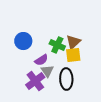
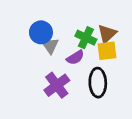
purple semicircle: (41, 60) -> (75, 57), moved
gray triangle: (47, 71) -> (50, 46), moved

